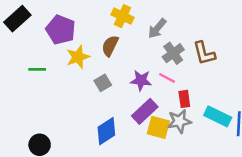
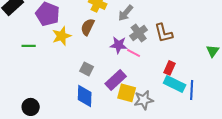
purple star: (141, 80) -> (119, 45), moved
gray square: (103, 83) -> (87, 69), moved, turned -32
red rectangle: (184, 99) -> (170, 68), moved, turned 32
gray star: (179, 121) -> (144, 100), moved
blue diamond: (106, 131) -> (85, 96), turned -55

